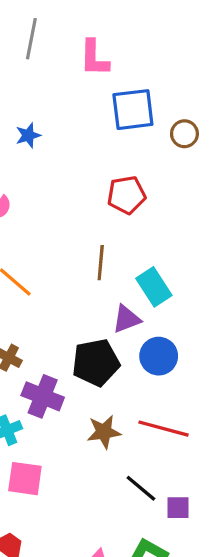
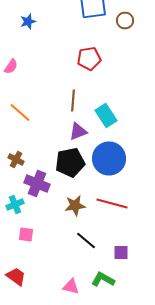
purple triangle: (126, 319) -> (78, 132), moved
blue circle: (159, 356) -> (109, 158), size x1.4
pink square: (25, 479) -> (26, 234), size x0.7
black line: (141, 488) -> (86, 240), moved

